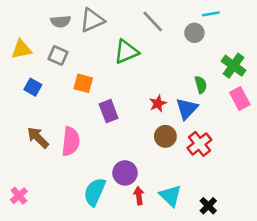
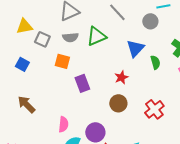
gray semicircle: (61, 21) -> (70, 37), moved
yellow triangle: (21, 49) -> (24, 26), moved
blue triangle: (187, 109) -> (135, 48), moved
brown circle: (165, 136) -> (118, 103), moved
pink semicircle: (71, 141) -> (63, 124), moved, size x0.7

